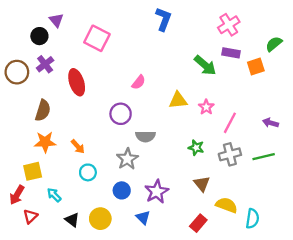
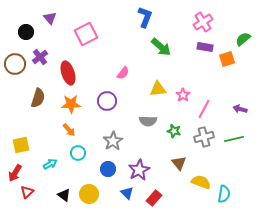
black circle: (39, 36) -> (26, 32), moved
pink square: (97, 38) -> (86, 34), turned 35
green arrow: (205, 65) -> (161, 47), moved
gray semicircle: (145, 136) -> (148, 121), moved
orange star: (45, 142) -> (71, 104), moved
yellow square: (33, 171) -> (21, 145), moved
cyan arrow: (54, 195) -> (50, 164), moved, turned 104
red rectangle: (198, 223) -> (154, 198), moved

